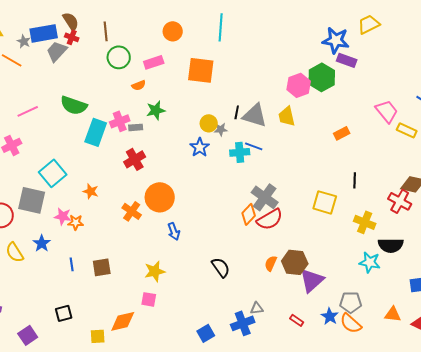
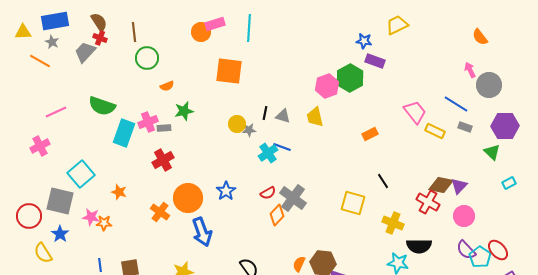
blue rectangle: (44, 33) -> (55, 21), moved
blue star: (336, 40) -> (364, 41), size x0.6
pink rectangle: (154, 62) -> (215, 24), moved
gray triangle: (255, 115) -> (283, 116), size x0.6
blue star: (200, 147) -> (226, 191), moved
cyan cross: (240, 152) -> (268, 153), turned -30
black line: (355, 180) -> (383, 181), turned -35
red semicircle: (270, 219) -> (268, 193), moved, size x0.6
blue arrow: (174, 231) -> (202, 232), size x1.6
blue star: (42, 243) -> (60, 234), moved

